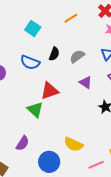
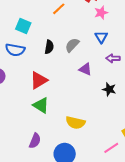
blue semicircle: (30, 62) -> (15, 50), moved
red triangle: (50, 91) -> (39, 80), moved
yellow semicircle: (73, 144) -> (75, 123), moved

